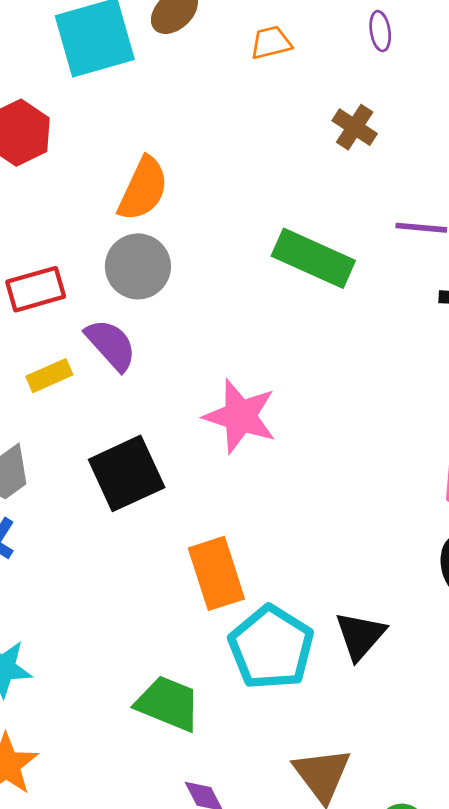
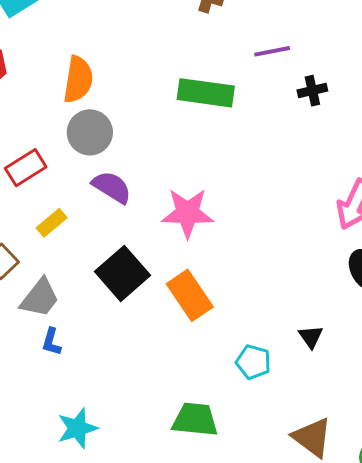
purple semicircle: (111, 345) -> (112, 187), moved
orange rectangle: (216, 573) -> (190, 295), moved
black triangle: (360, 636) -> (311, 337), size x0.7
cyan pentagon: (271, 648) -> (253, 362), size x0.6

